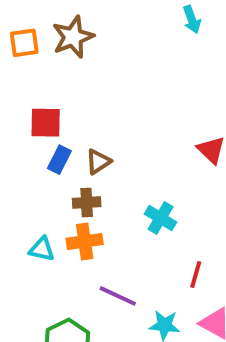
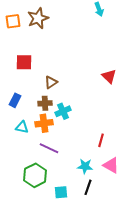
blue rectangle: (59, 160) -> (15, 100), moved
cyan cross: (161, 218) -> (63, 111), moved, turned 35
purple line: (118, 296) -> (49, 148), moved

